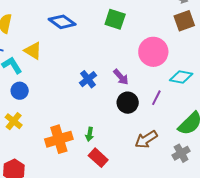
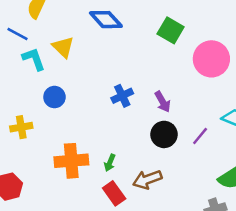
pink circle: (153, 52) -> (211, 59), moved
blue circle: (20, 91) -> (54, 97), moved
yellow cross: (14, 121) -> (21, 127), turned 30
brown arrow: (146, 139) -> (147, 180), moved

